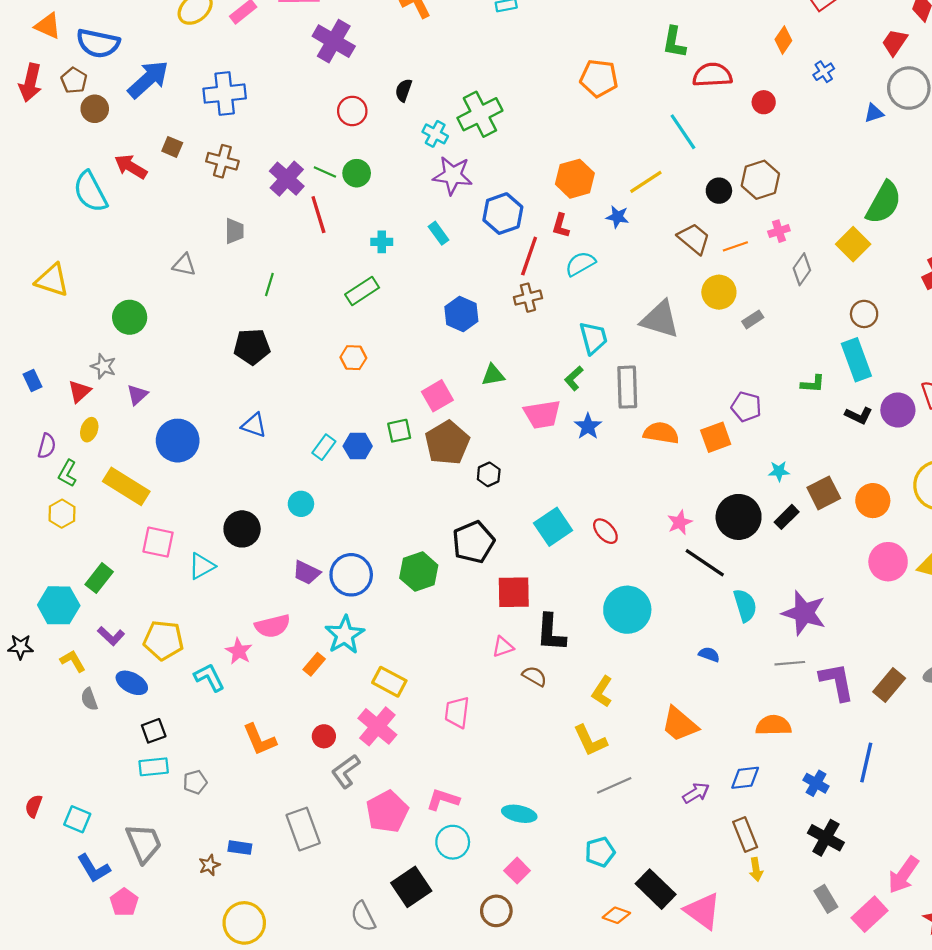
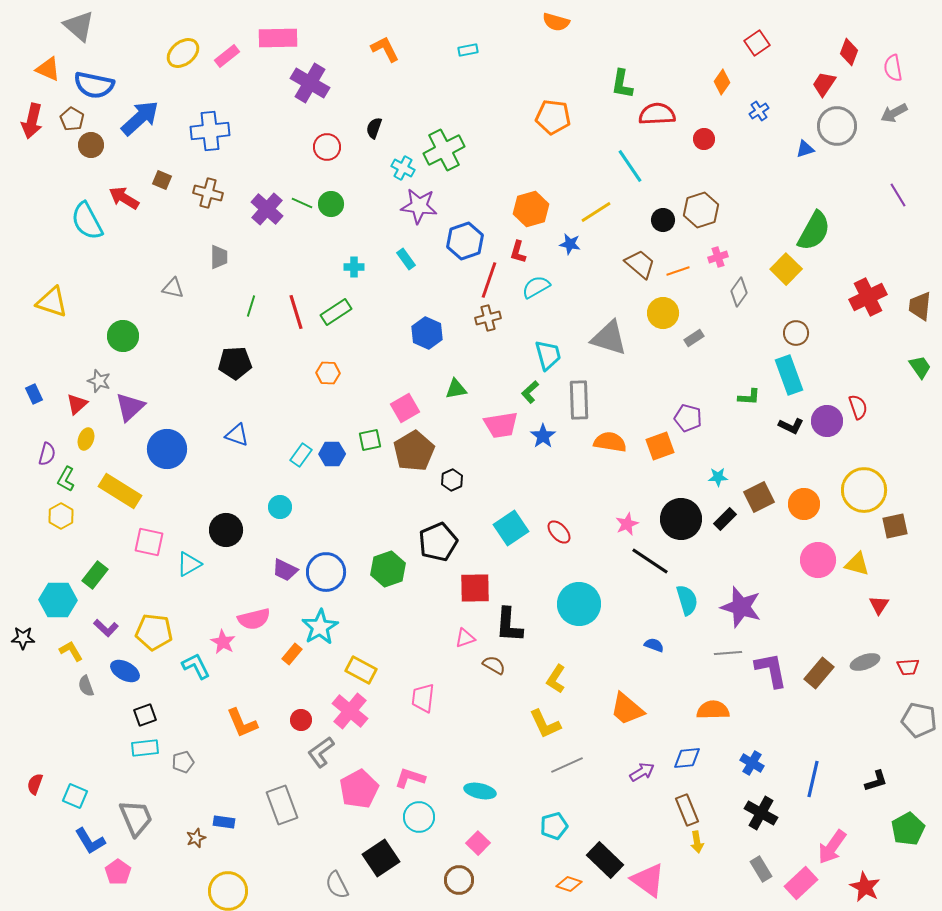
red line: (318, 215) -> (296, 312), moved
purple triangle: (137, 395) -> (130, 407), size x1.5
blue line: (866, 762) -> (813, 779), moved

